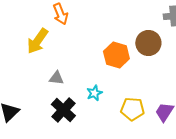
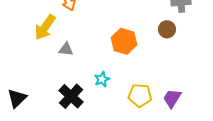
brown circle: (148, 43) -> (167, 29), moved, size x0.7
gray triangle: (56, 78) -> (66, 49), moved

